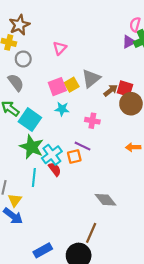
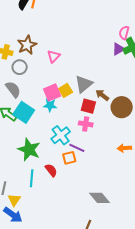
brown star: (19, 25) -> (27, 45), moved
red square: (125, 89) -> (88, 106), moved
brown arrow: (111, 90) -> (102, 95), turned -104
cyan star: (62, 109) -> (50, 105), moved
cyan square: (30, 120) -> (24, 112), moved
cyan cross: (52, 155) -> (61, 135), moved

